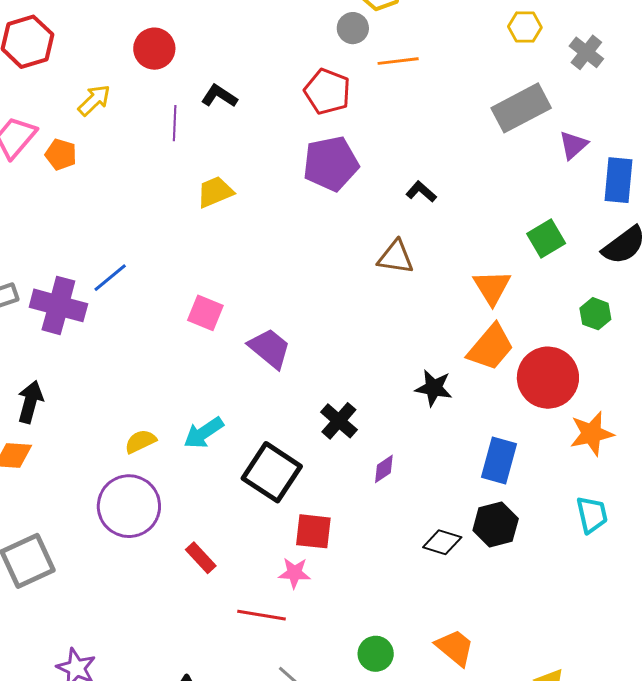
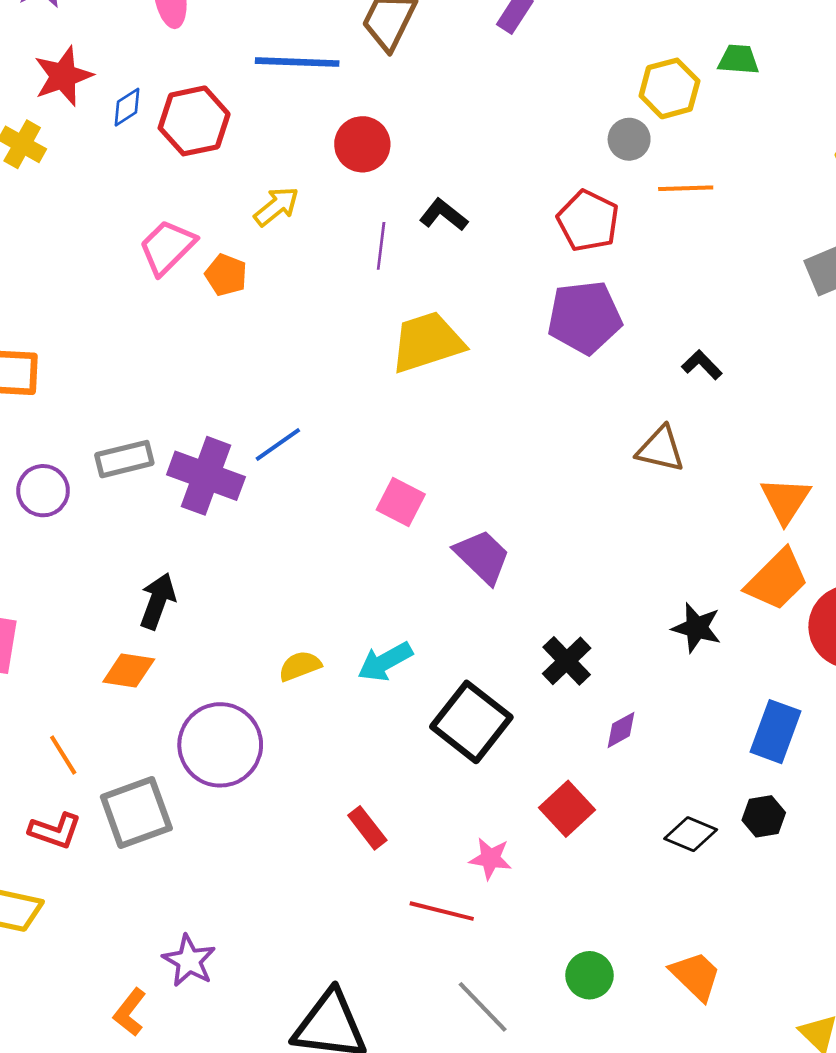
yellow trapezoid: (215, 192) -> (427, 342), size x1.5
purple circle: (129, 506) -> (220, 745), moved
black hexagon: (496, 524) -> (764, 816), size x0.7
red square: (313, 531) -> (567, 809), moved, turned 36

